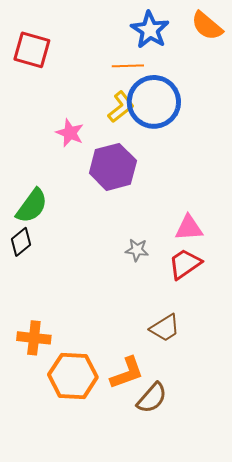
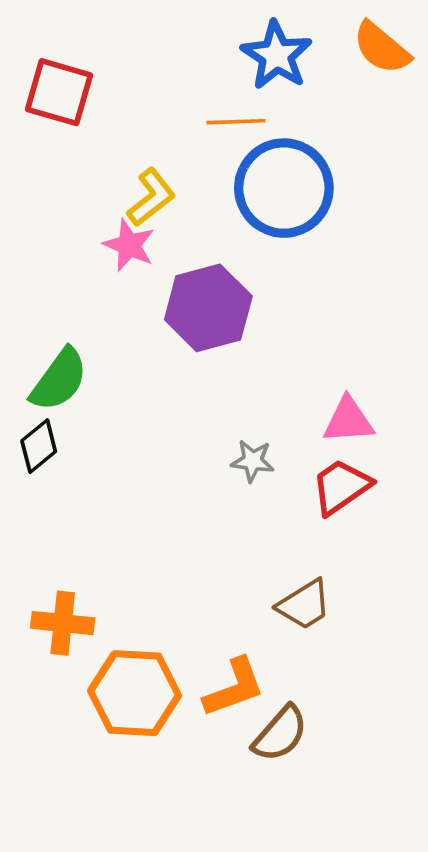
yellow L-shape: (121, 107) -> (151, 197), moved

